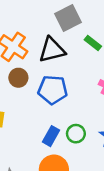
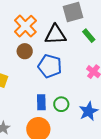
blue rectangle: (51, 136) -> (41, 102), turned -42

